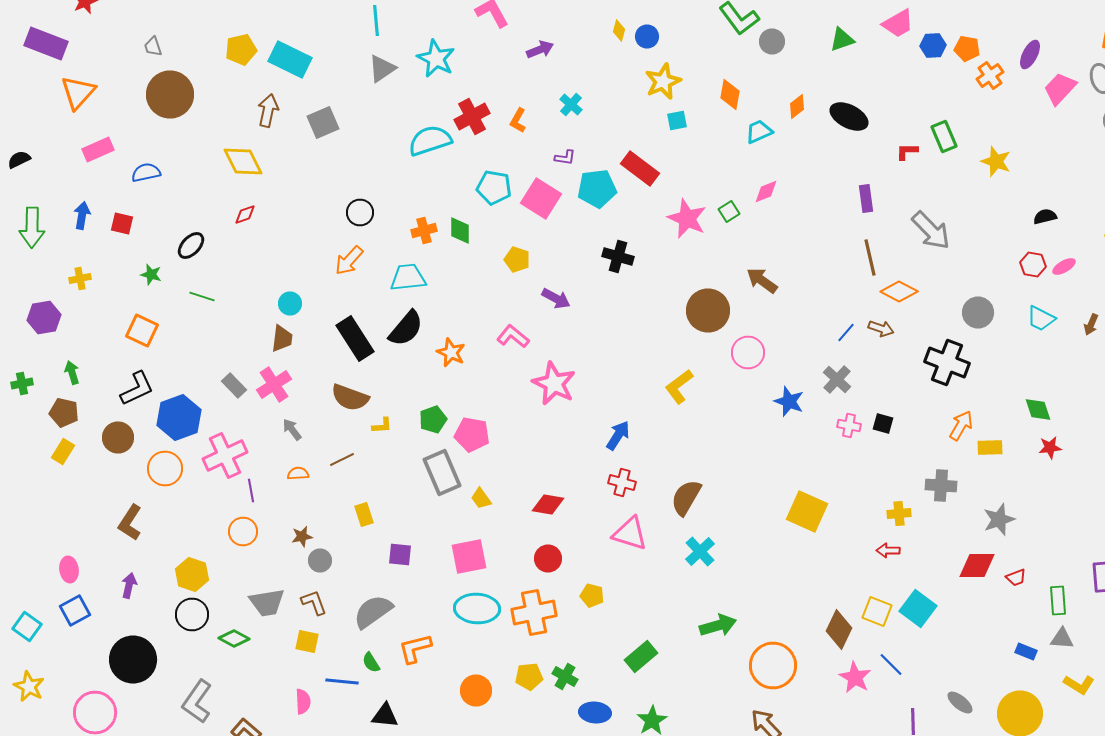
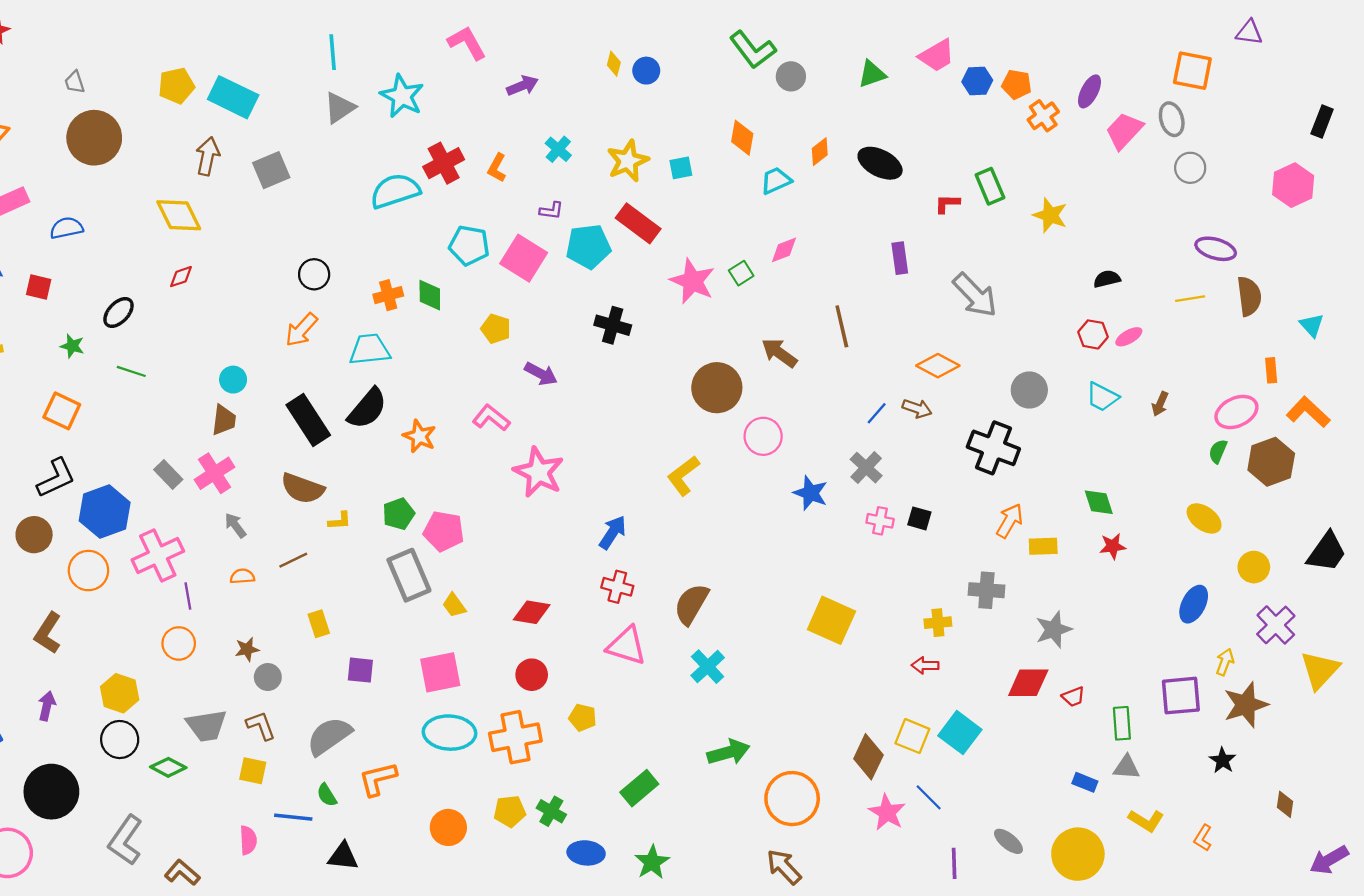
yellow star: (663, 82) -> (628, 161), moved
brown line: (870, 258) -> (842, 326), moved

